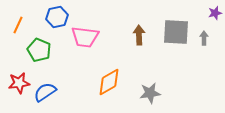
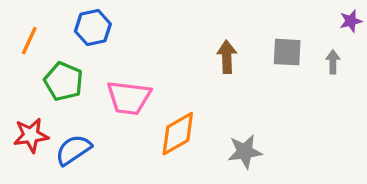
gray square: (176, 32) -> (287, 52), size x0.7
pink trapezoid: (85, 37) -> (129, 98), moved

